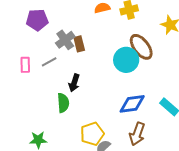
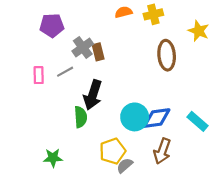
brown ellipse: (141, 47) -> (167, 55), turned 32
cyan circle: (126, 60) -> (135, 117), moved
black arrow: (74, 83) -> (93, 95), size x1.5

